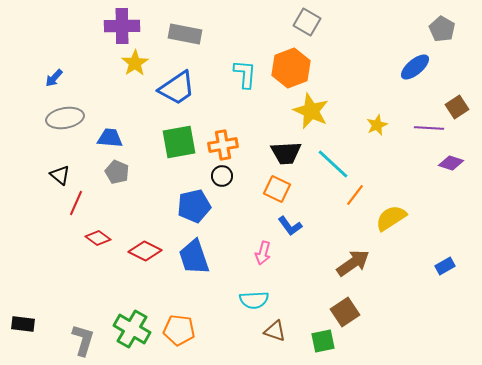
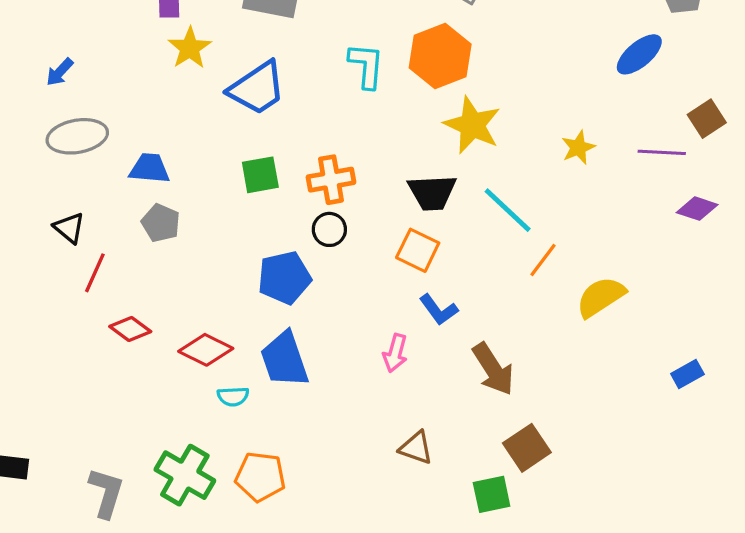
green square: (179, 142) -> (260, 175), size x0.7
brown arrow: (353, 263) -> (493, 369), moved, turned 92
cyan semicircle: (254, 300) -> (233, 396), moved, size x0.7
brown triangle: (275, 331) -> (416, 448), moved

